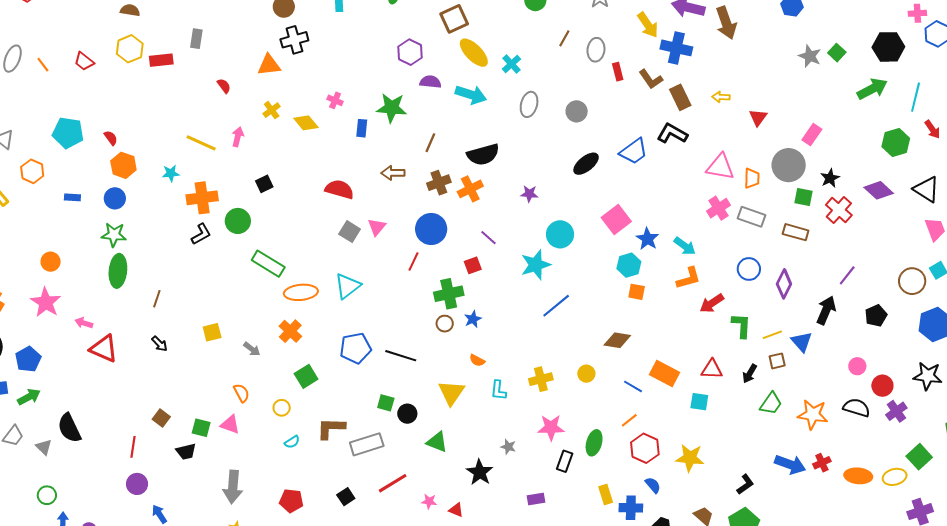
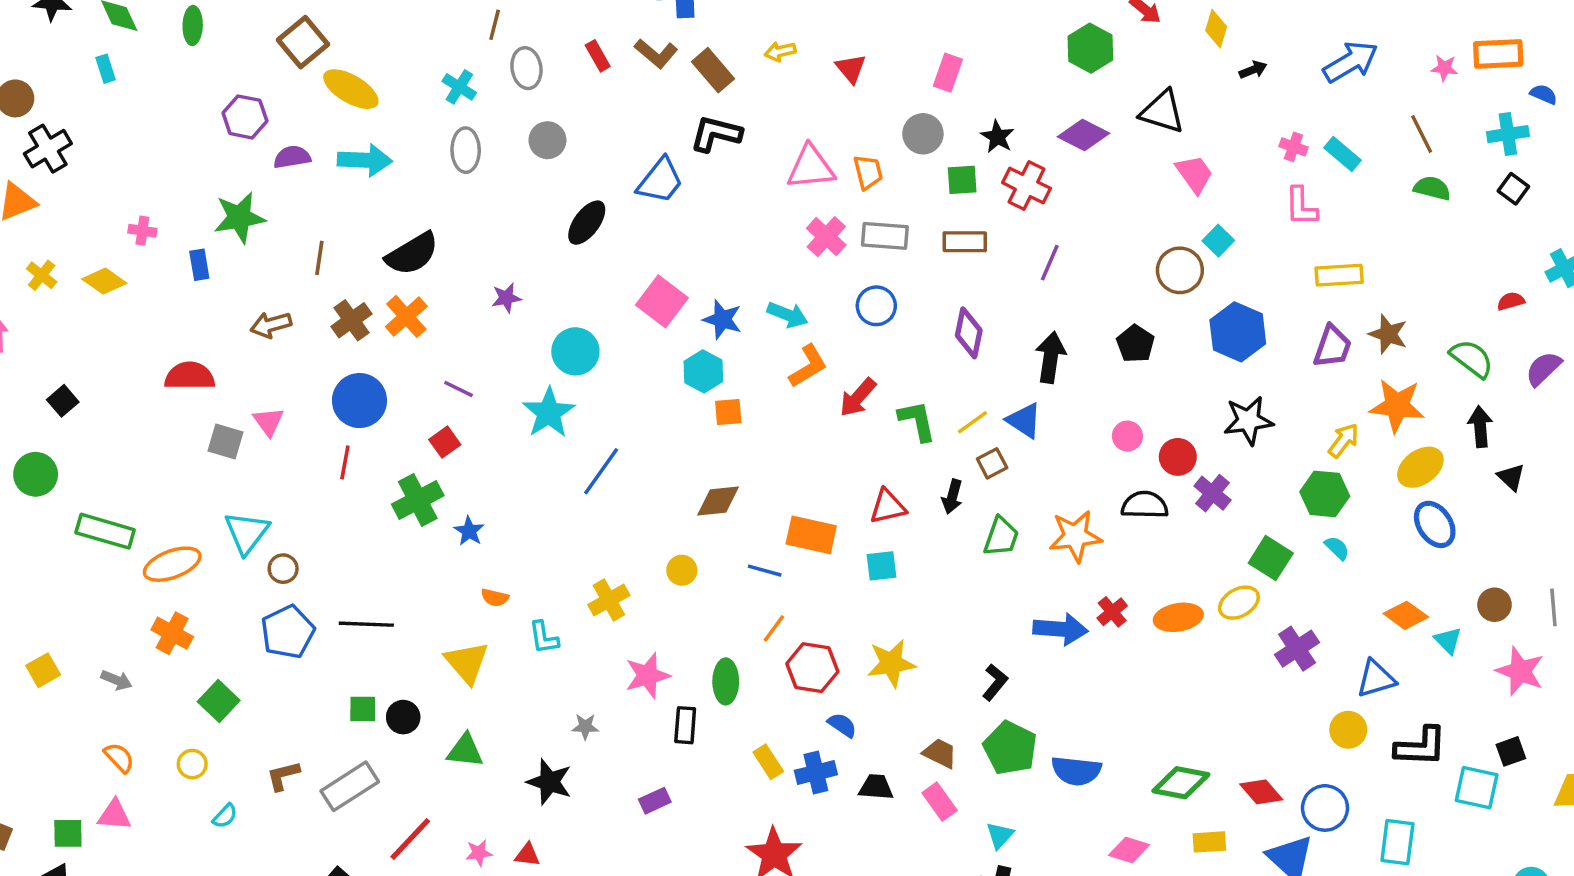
gray ellipse: (596, 50) -> (526, 68), moved
cyan cross: (511, 64) -> (459, 87), moved
gray circle: (789, 165) -> (923, 134), size x0.7
blue circle: (749, 269) -> (876, 306), moved
purple line: (847, 275) -> (1050, 263), moved
brown circle: (445, 324) -> (283, 569), moved
brown L-shape: (331, 428) -> (283, 776), size x0.7

